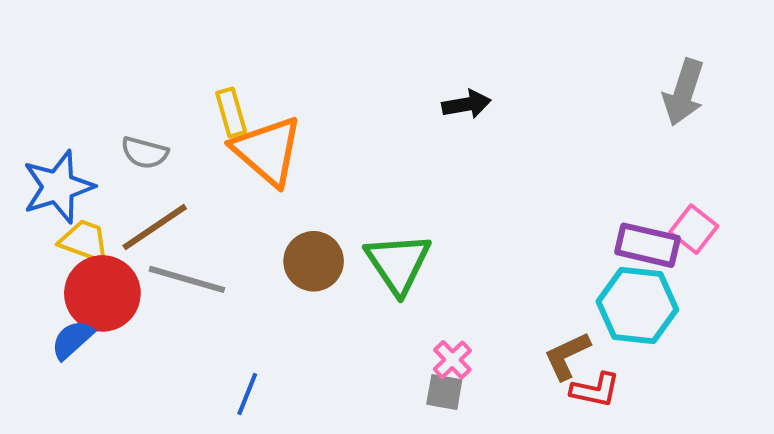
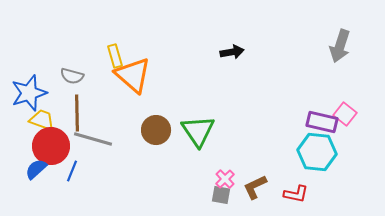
brown line: (155, 227) -> (77, 113), turned -57
brown L-shape: (567, 356) -> (255, 187), moved
blue line: (247, 394) -> (72, 171), moved

